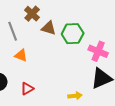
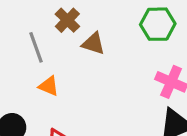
green hexagon: (73, 34) -> (158, 24), moved

